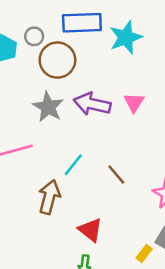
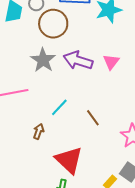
brown arrow: (49, 197) -> (38, 131), size x0.6
red triangle: (90, 230) -> (69, 160), size x1.4

